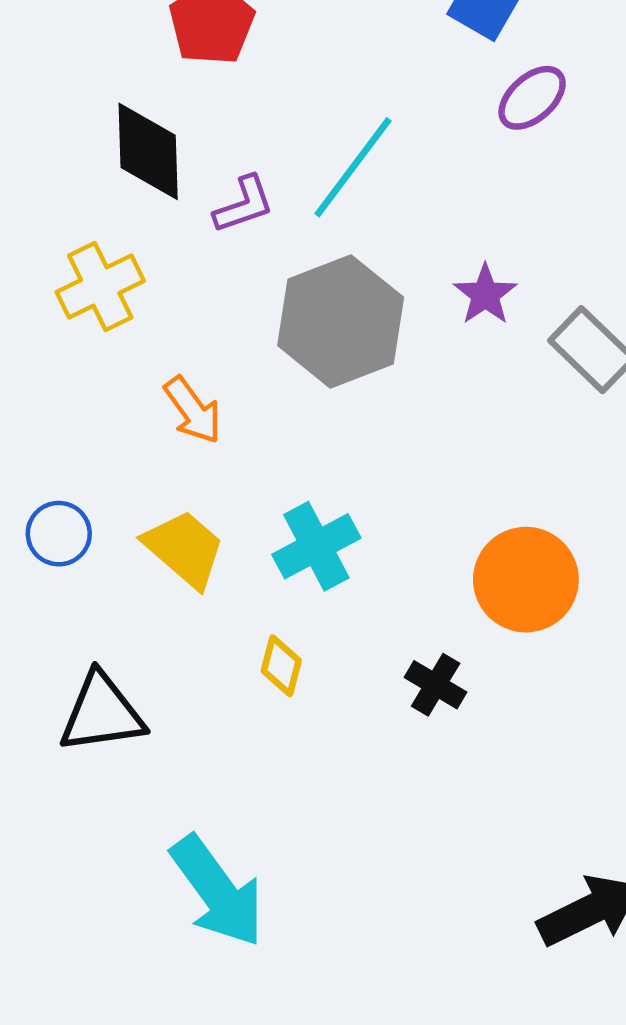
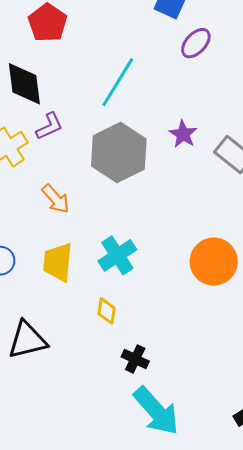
purple L-shape: (244, 205) -> (49, 126), moved
yellow trapezoid: (184, 549) -> (58, 262), turned -120
black cross: (436, 685) -> (135, 359), moved
cyan arrow: (217, 891) -> (156, 411), moved

